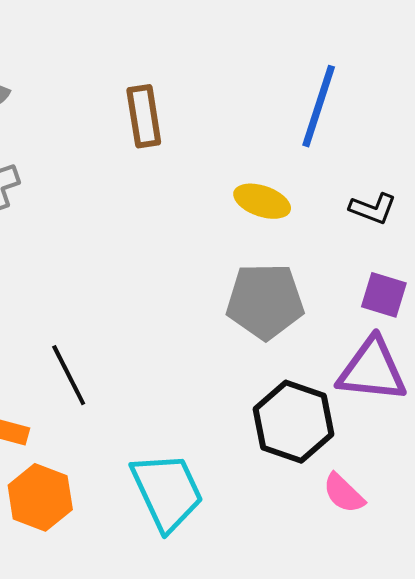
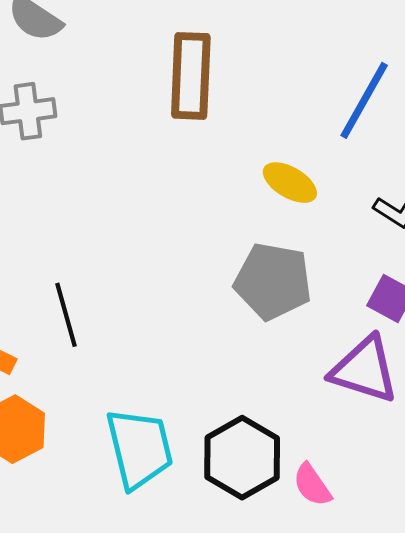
brown rectangle: (144, 116) -> (191, 76), size x1.4
black hexagon: (294, 422) -> (242, 458), moved

